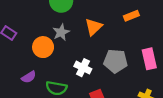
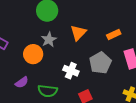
orange rectangle: (131, 16) -> (114, 34), moved
gray pentagon: (115, 61) -> (100, 63), turned -30

